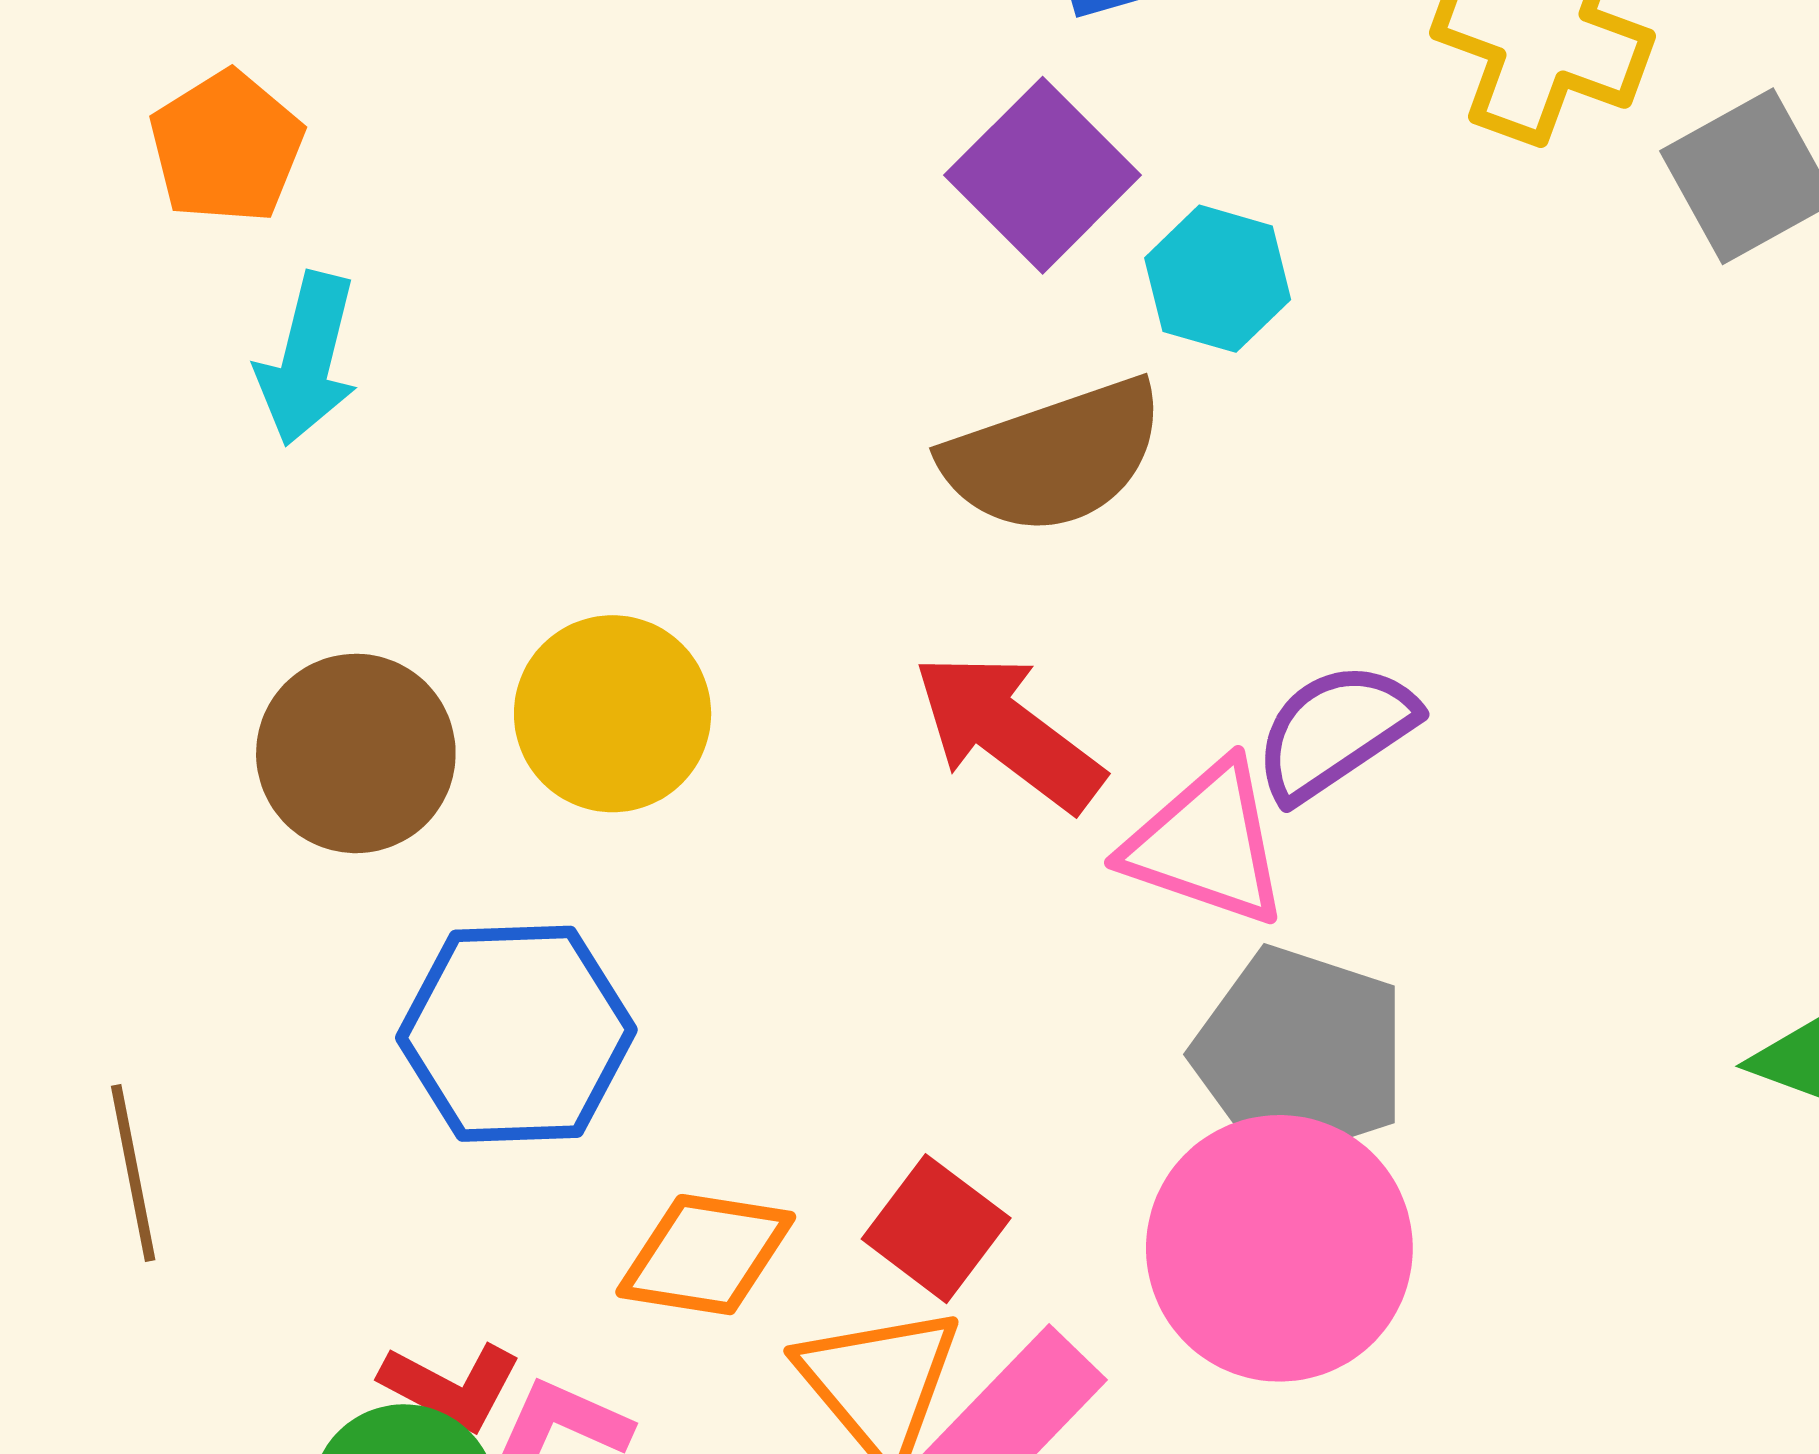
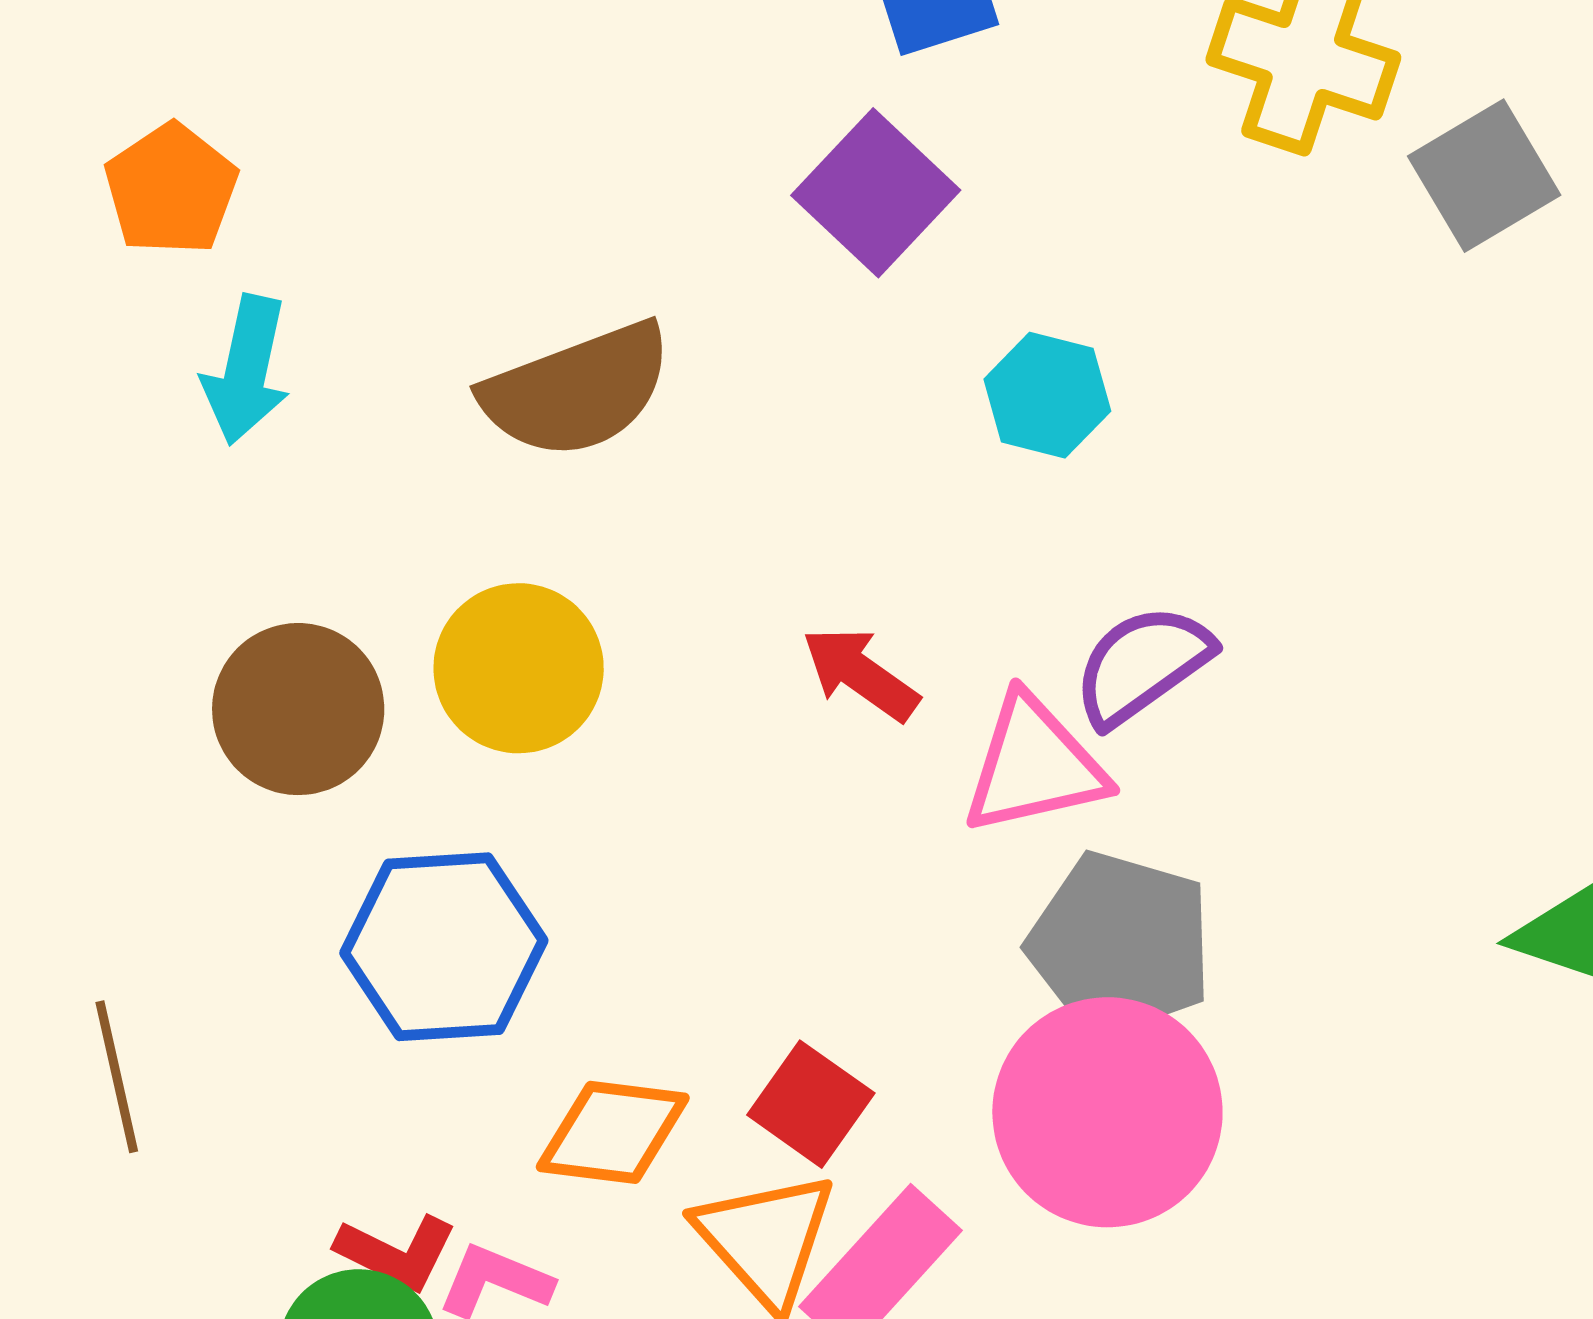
cyan hexagon: (1218, 279) -> (1047, 395), moved
brown semicircle: (1054, 456) -> (577, 390), moved
red arrow: (1008, 732) -> (860, 674), size x0.7
pink triangle: (1206, 844) -> (1034, 765), turned -30

